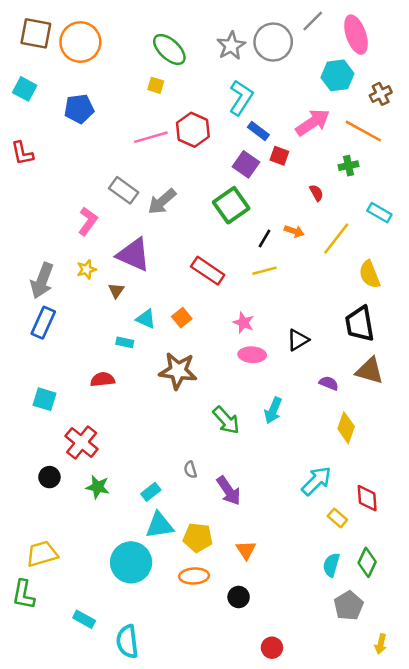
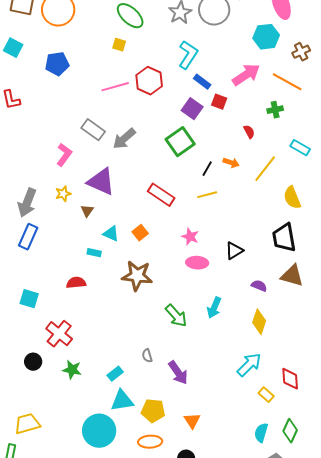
yellow diamond: (346, 428) -> (259, 322), moved

